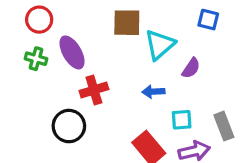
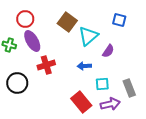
red circle: (39, 20) -> (25, 19), moved
brown square: (127, 23) -> (67, 22), turned 36
black circle: (69, 126) -> (17, 83), moved

